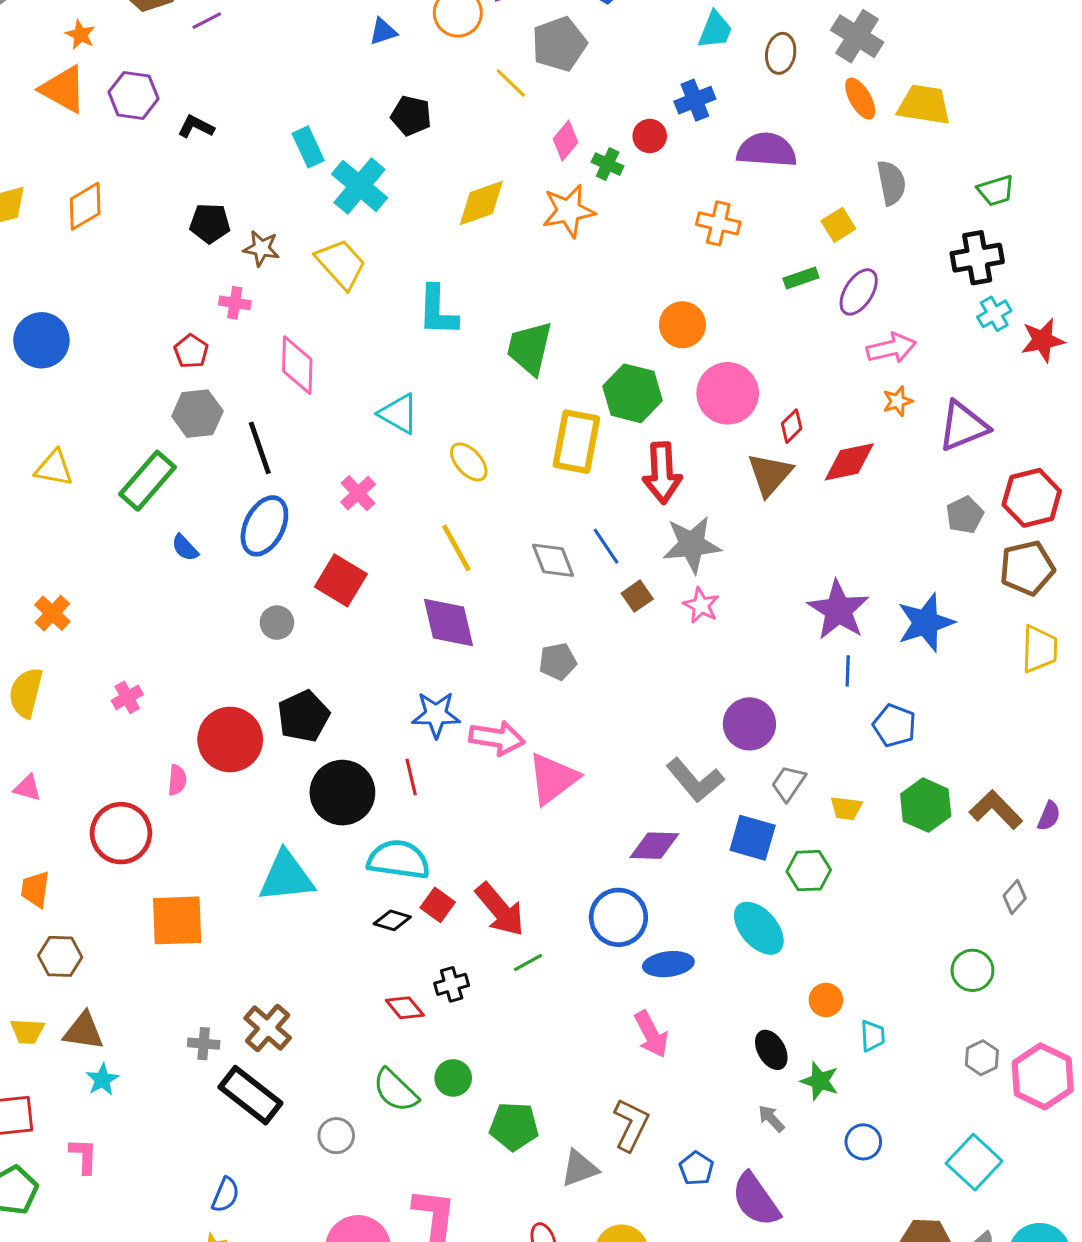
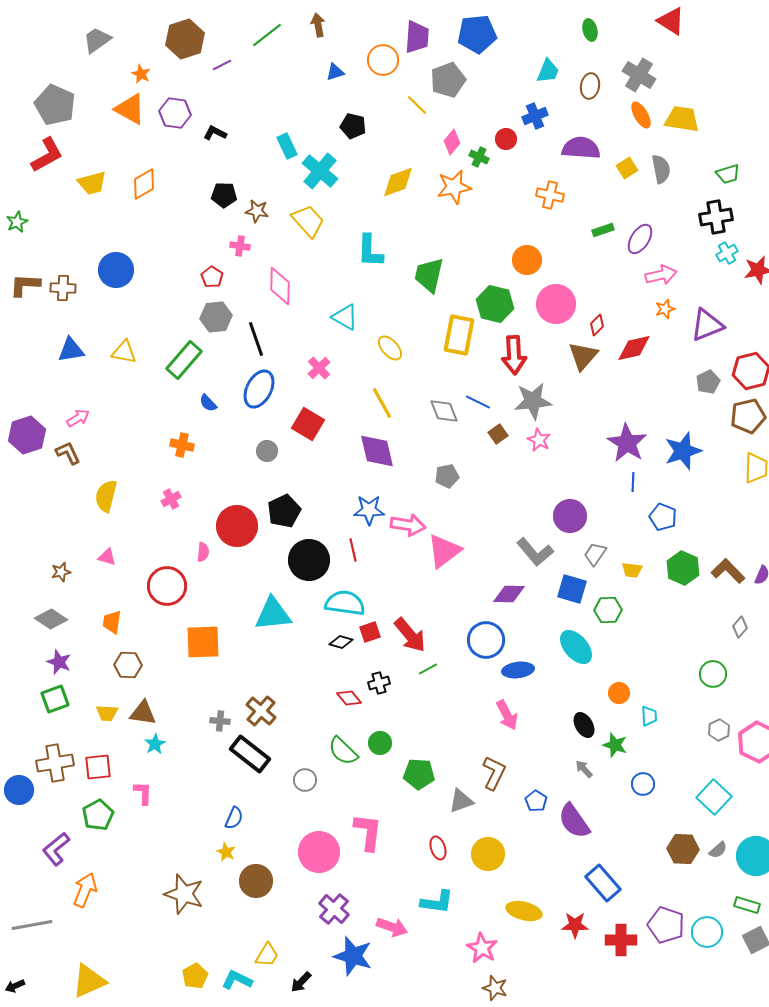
yellow square: (838, 225) -> (627, 168), moved
blue line: (606, 546) -> (478, 402), turned -30
orange cross: (52, 613) -> (182, 445), moved, turned -30
red square: (438, 905) -> (370, 632), turned 35

